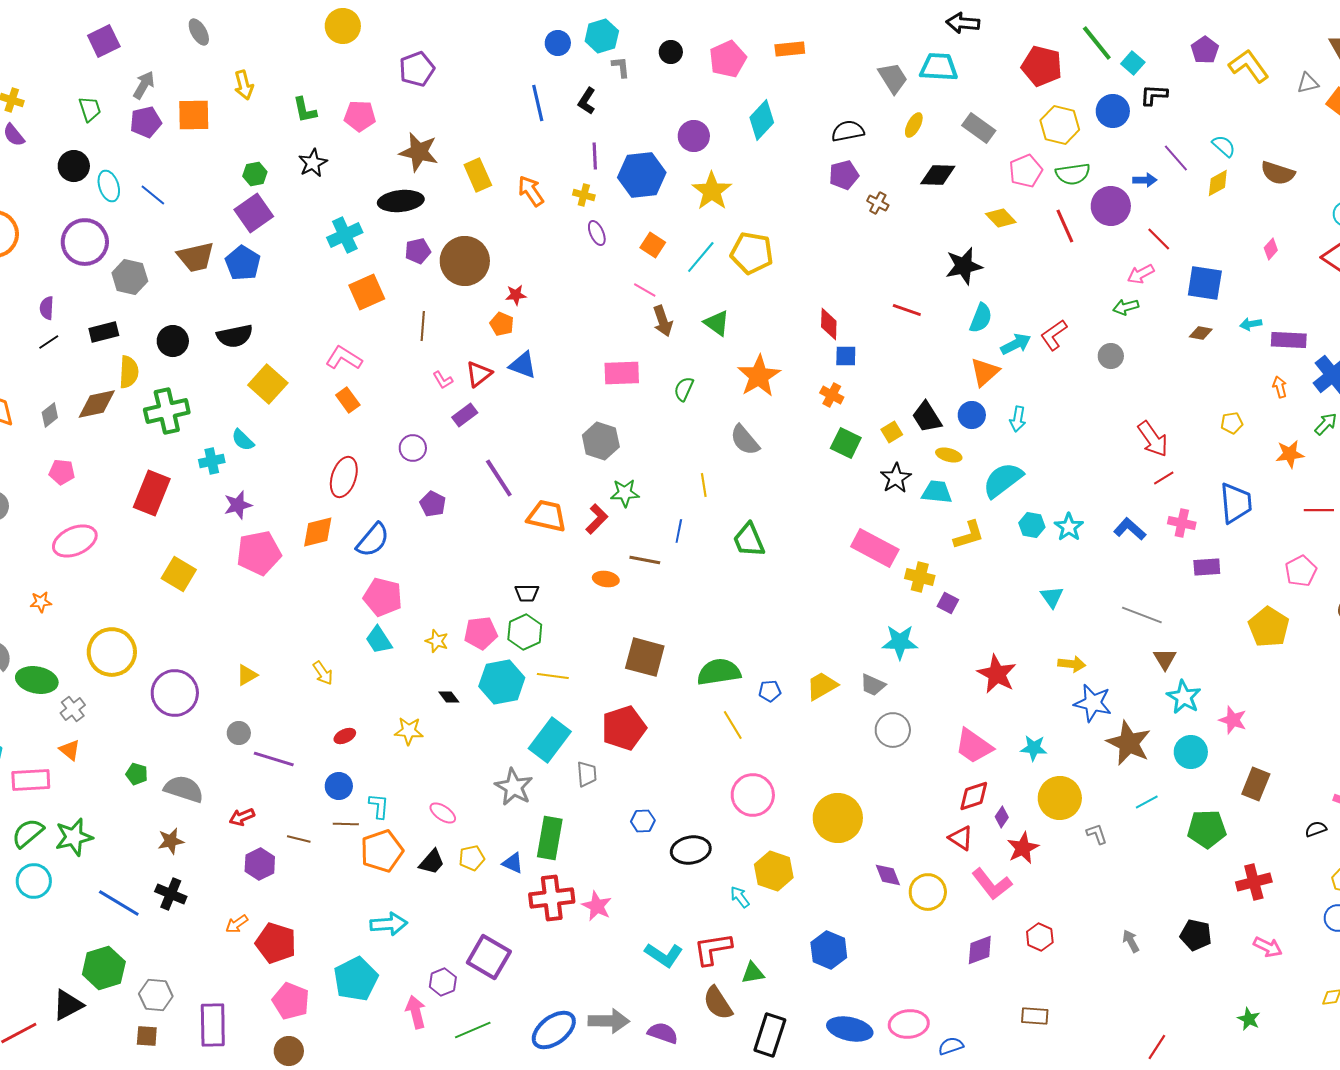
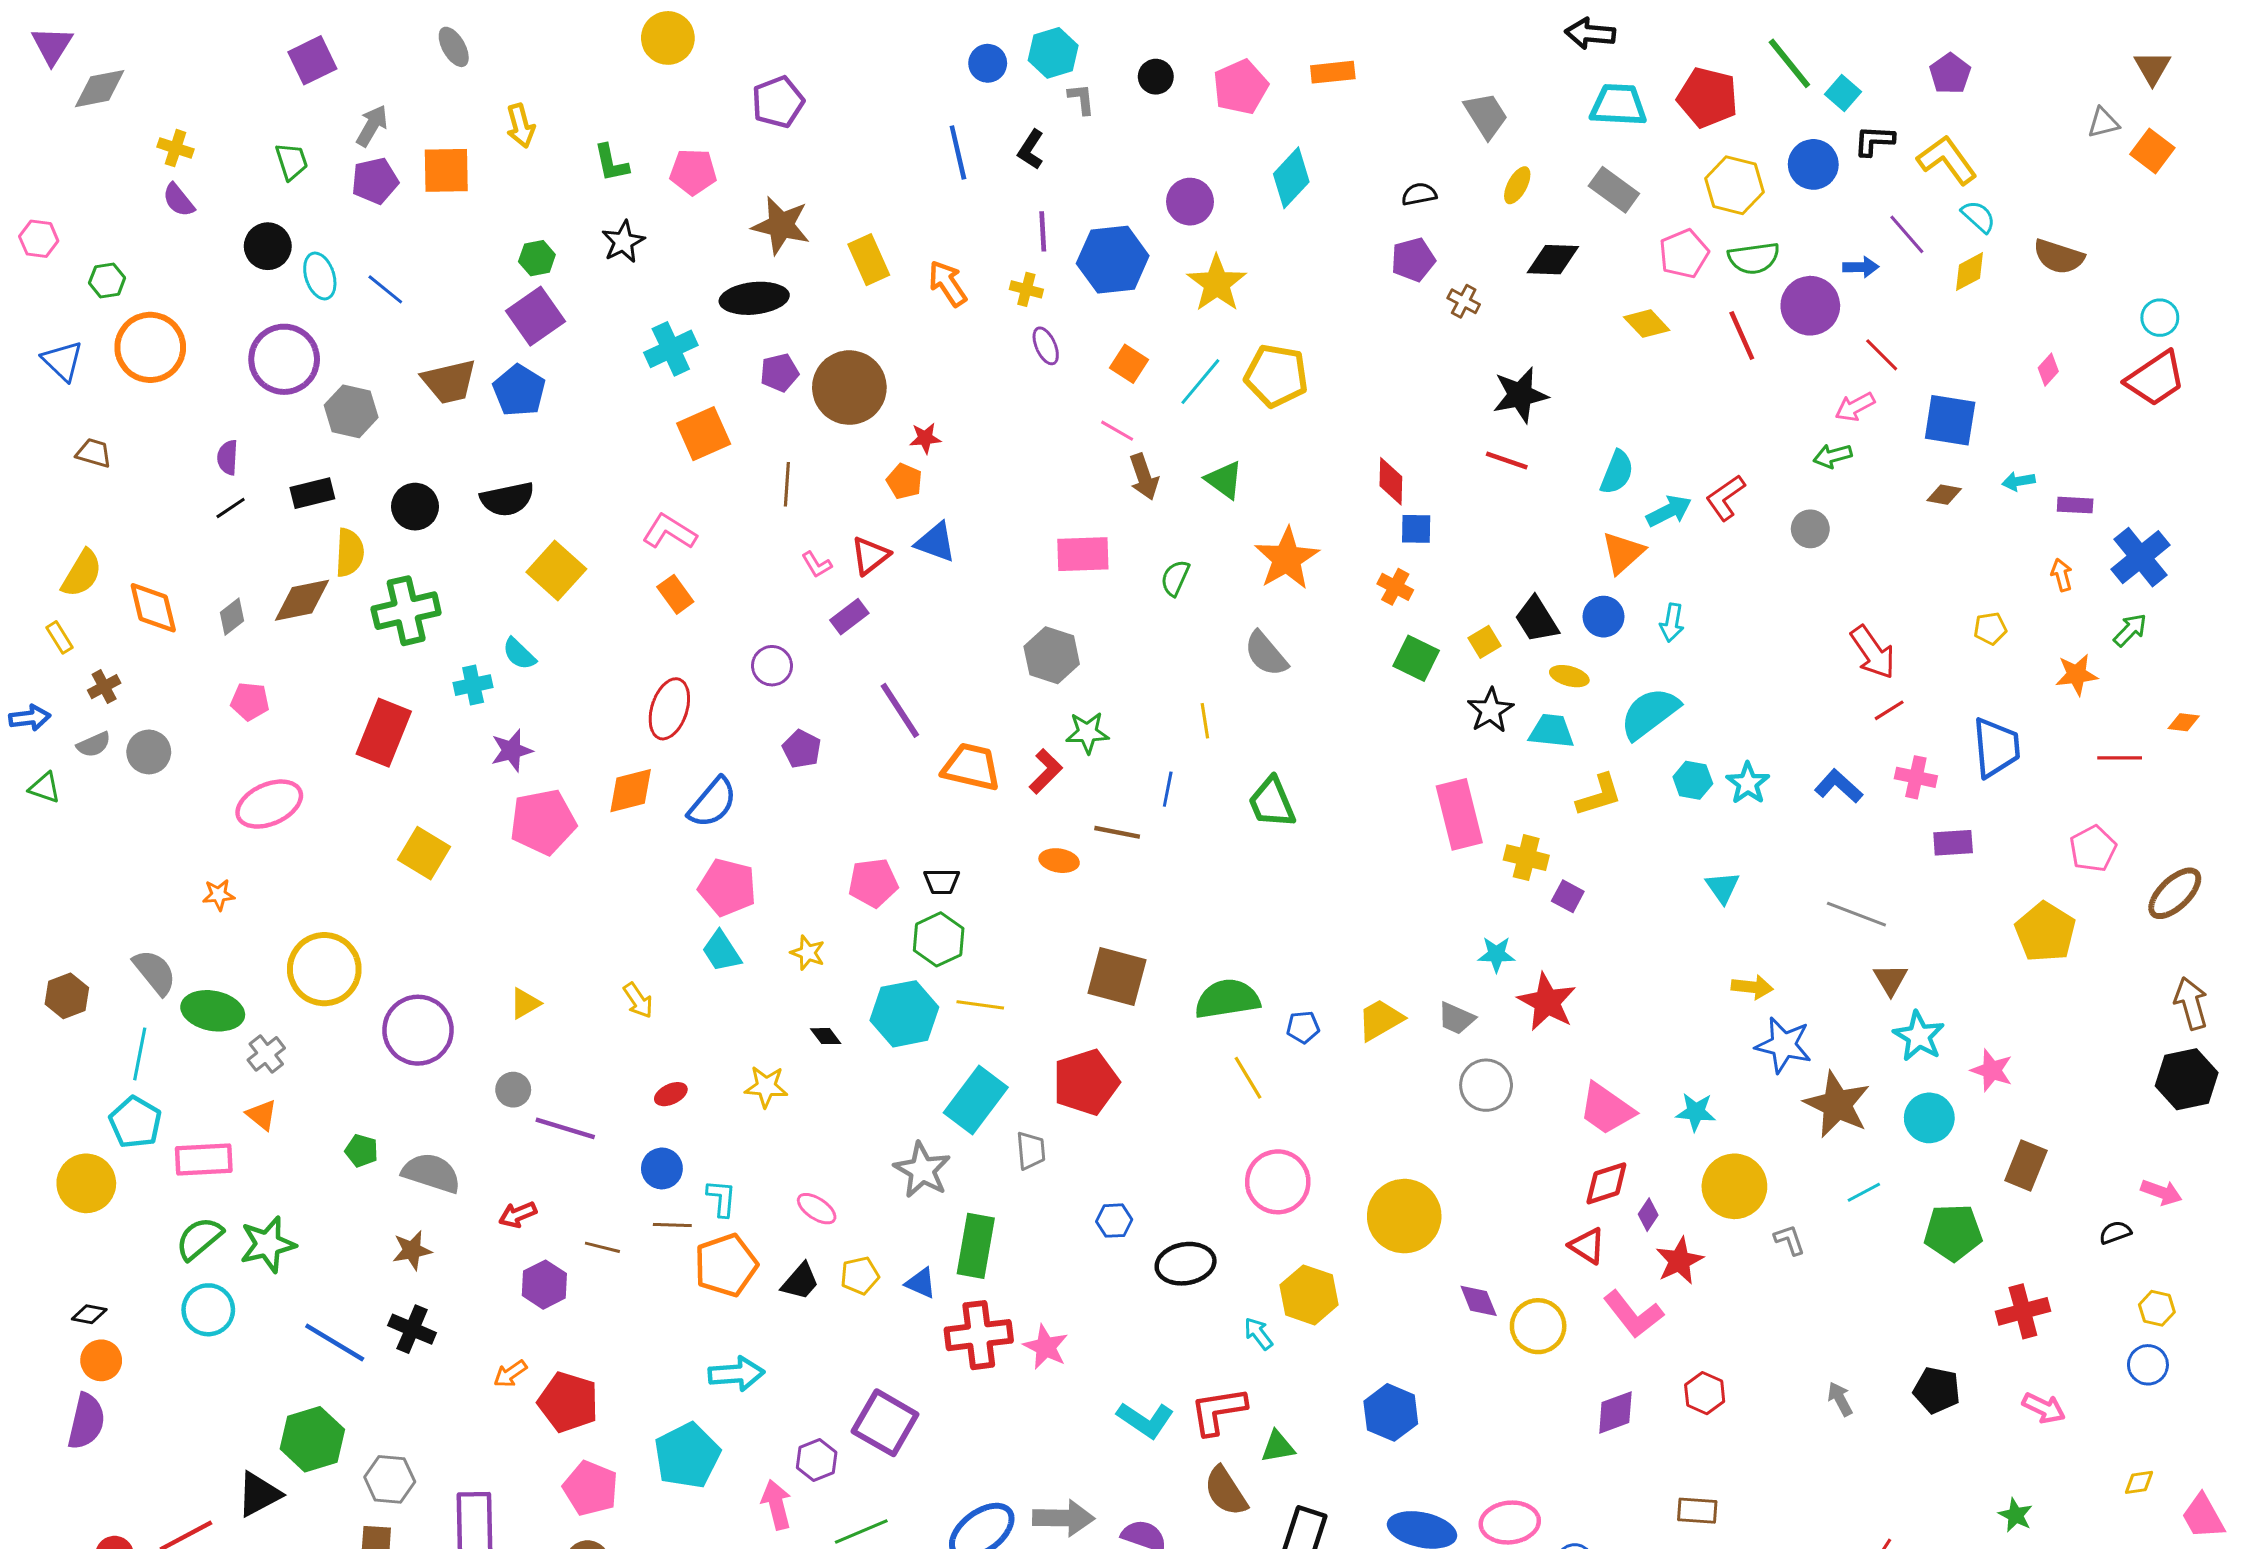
yellow L-shape: (1249, 66) -> (1947, 160), moved
cyan trapezoid: (939, 67) -> (1618, 105), moved
black semicircle: (848, 131) -> (1419, 194), size x0.7
black star: (964, 266) -> (1520, 395), moved
purple rectangle: (1289, 340) -> (2075, 505), size x0.7
pink rectangle: (875, 548) -> (1459, 814), turned 48
pink pentagon: (481, 633) -> (873, 883), moved
cyan star: (900, 642) -> (1496, 954), size x0.7
red star: (997, 674) -> (1547, 1002), moved

